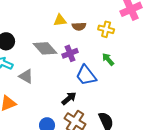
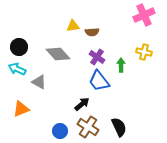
yellow cross: (106, 29) -> (144, 52), moved
purple cross: (70, 53) -> (97, 57), moved, turned -35
green arrow: (108, 59) -> (121, 65), turned 40

